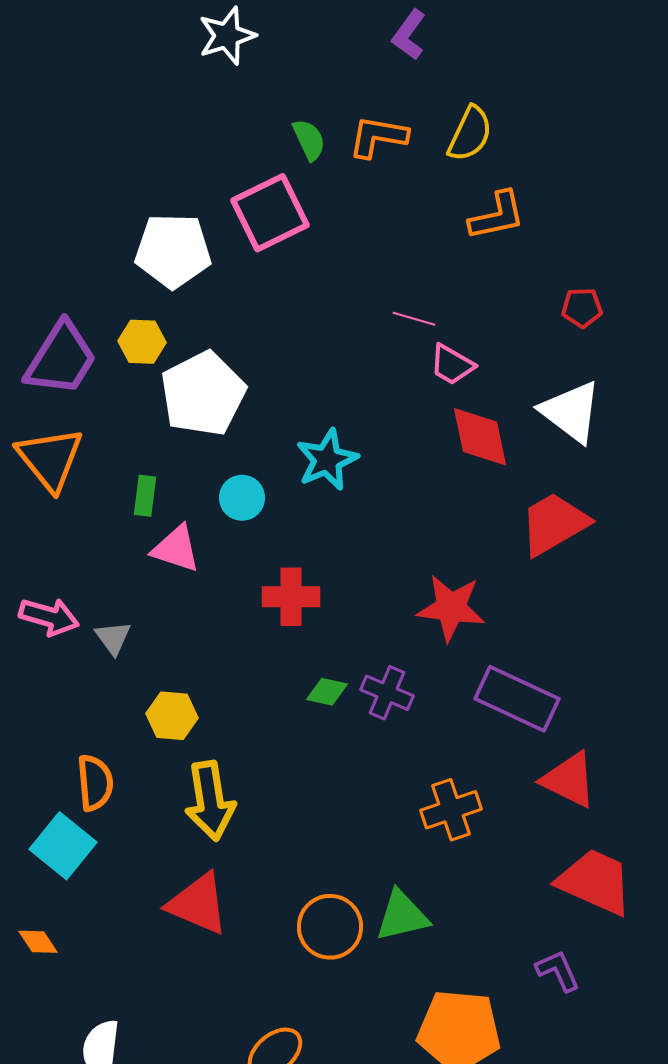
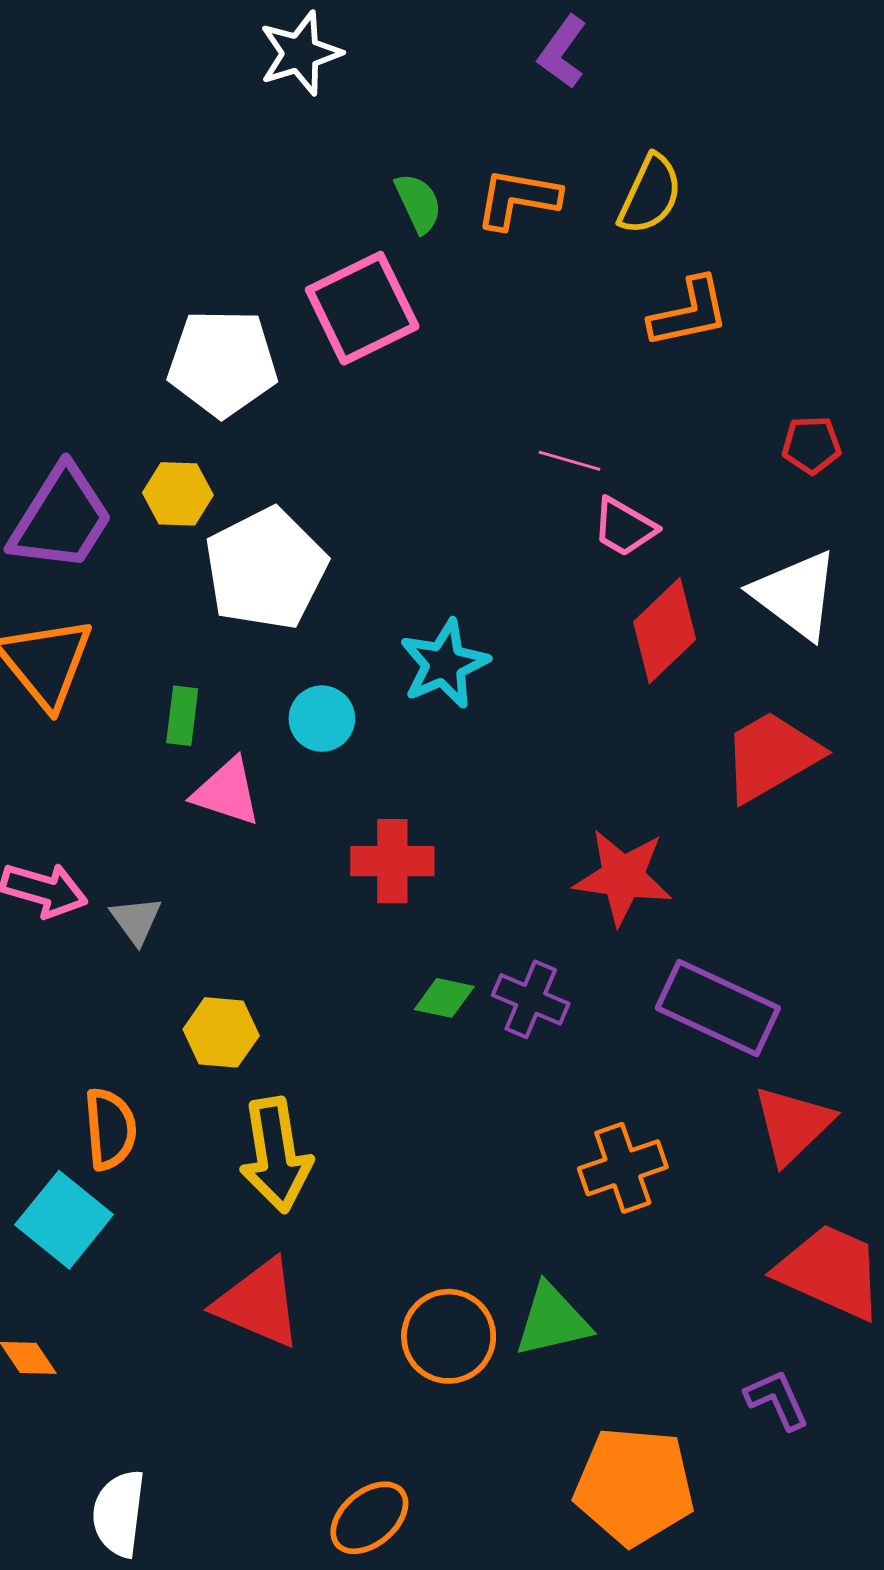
red diamond: (480, 437) -> (665, 631), turned 58
red triangle: (569, 780) -> (793, 1125), turned 50

